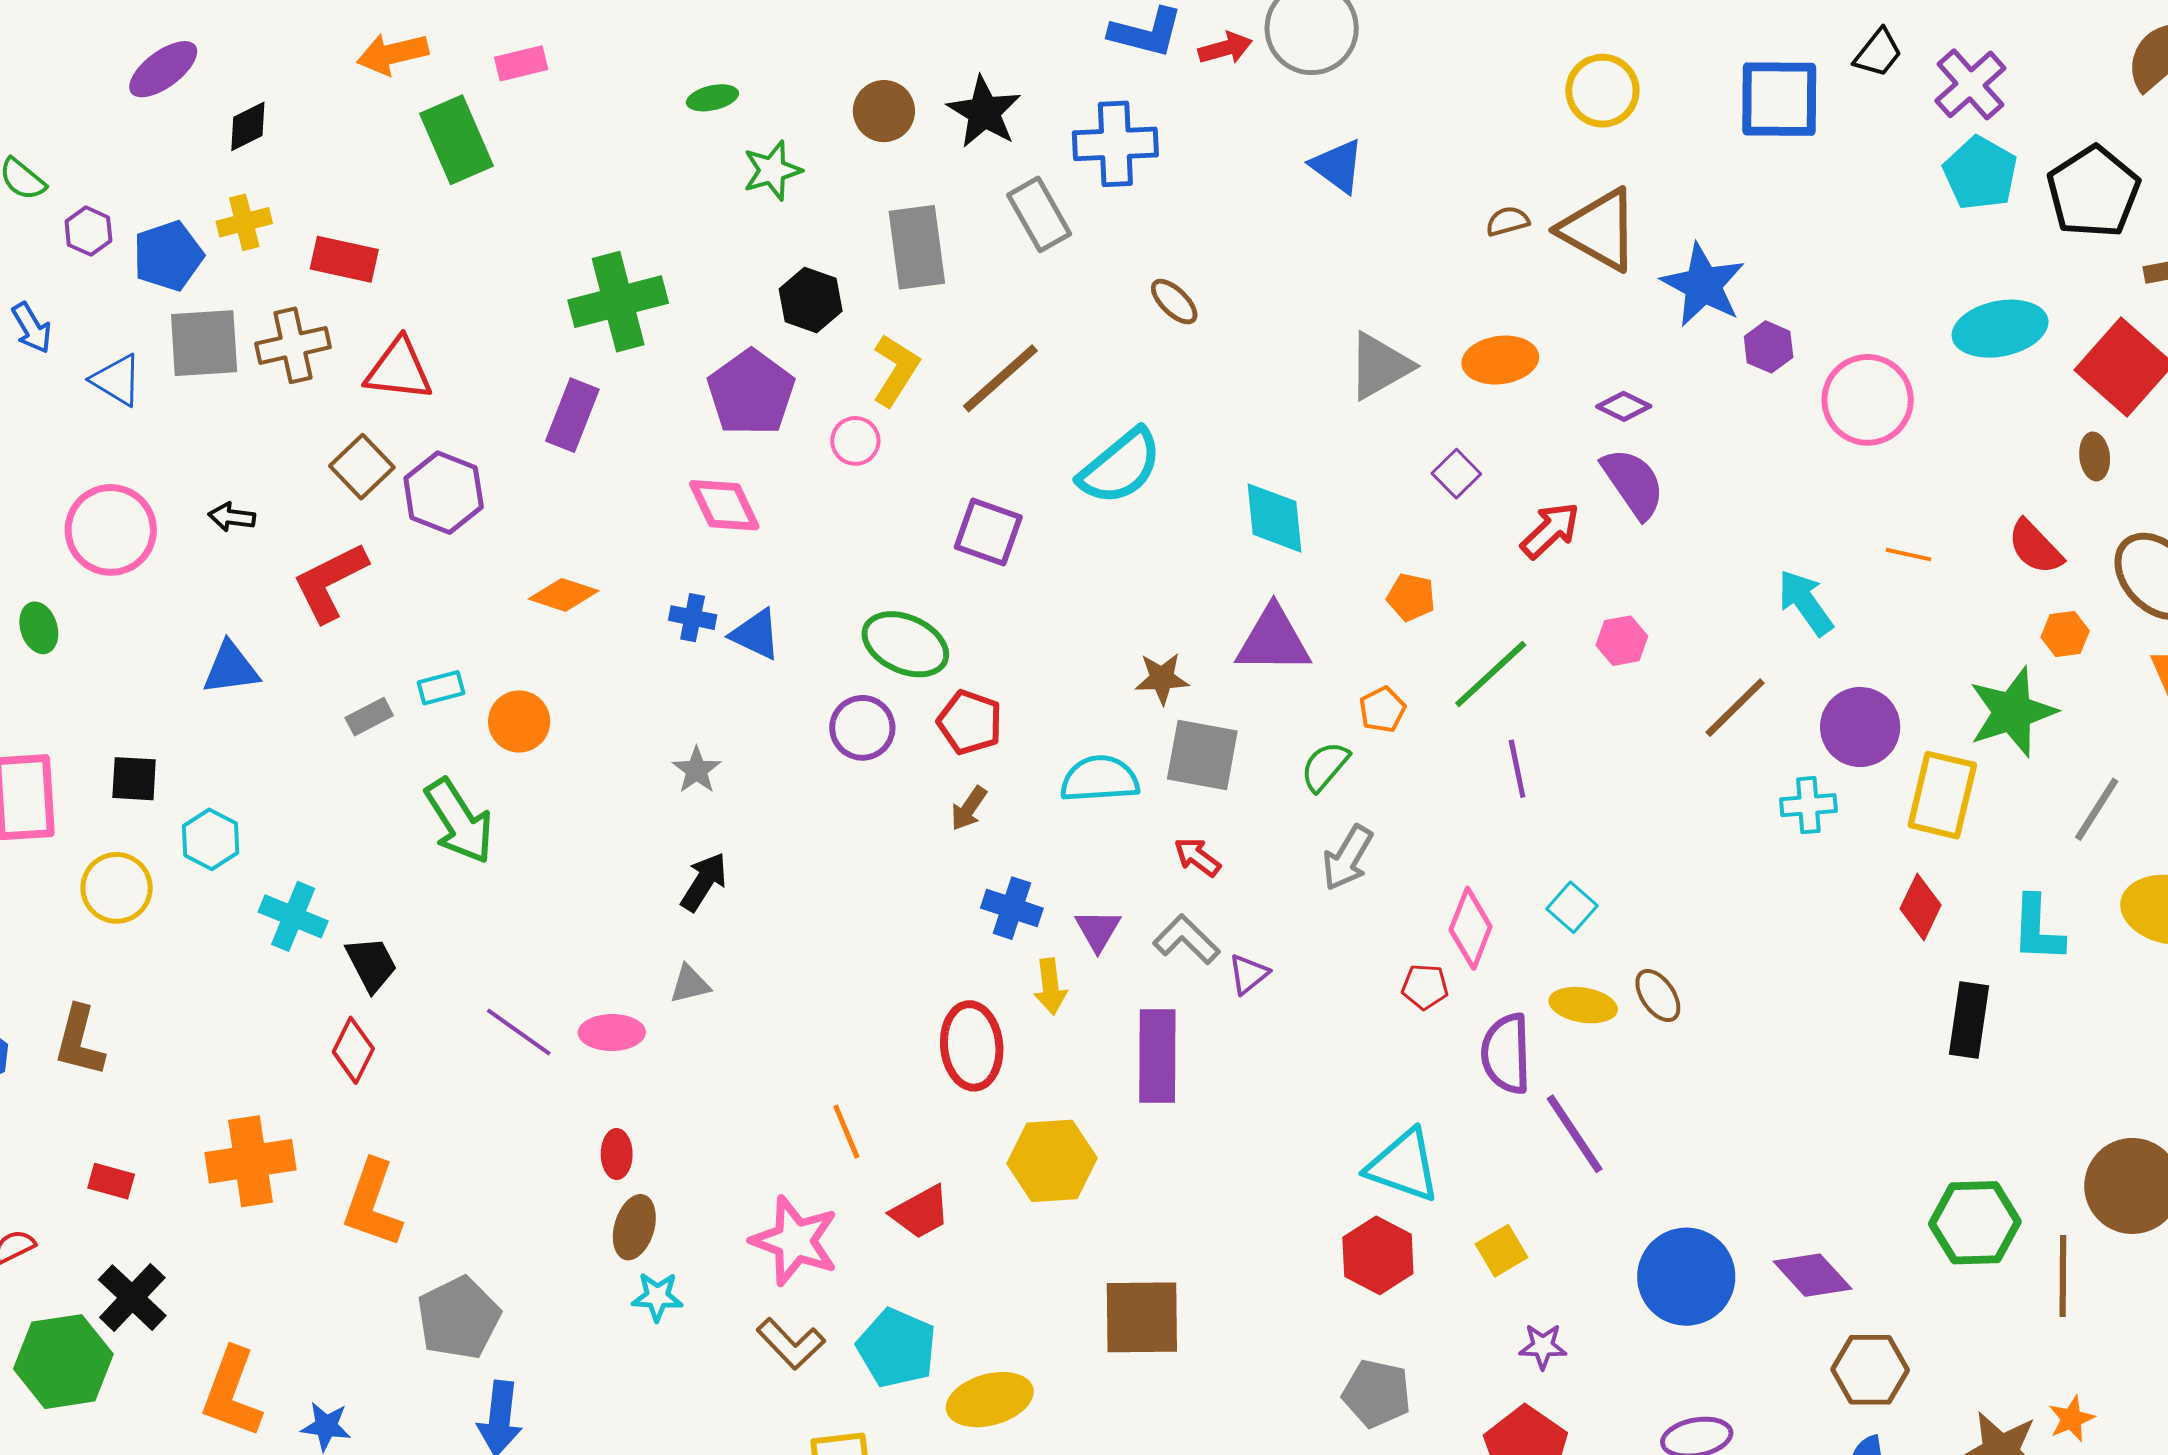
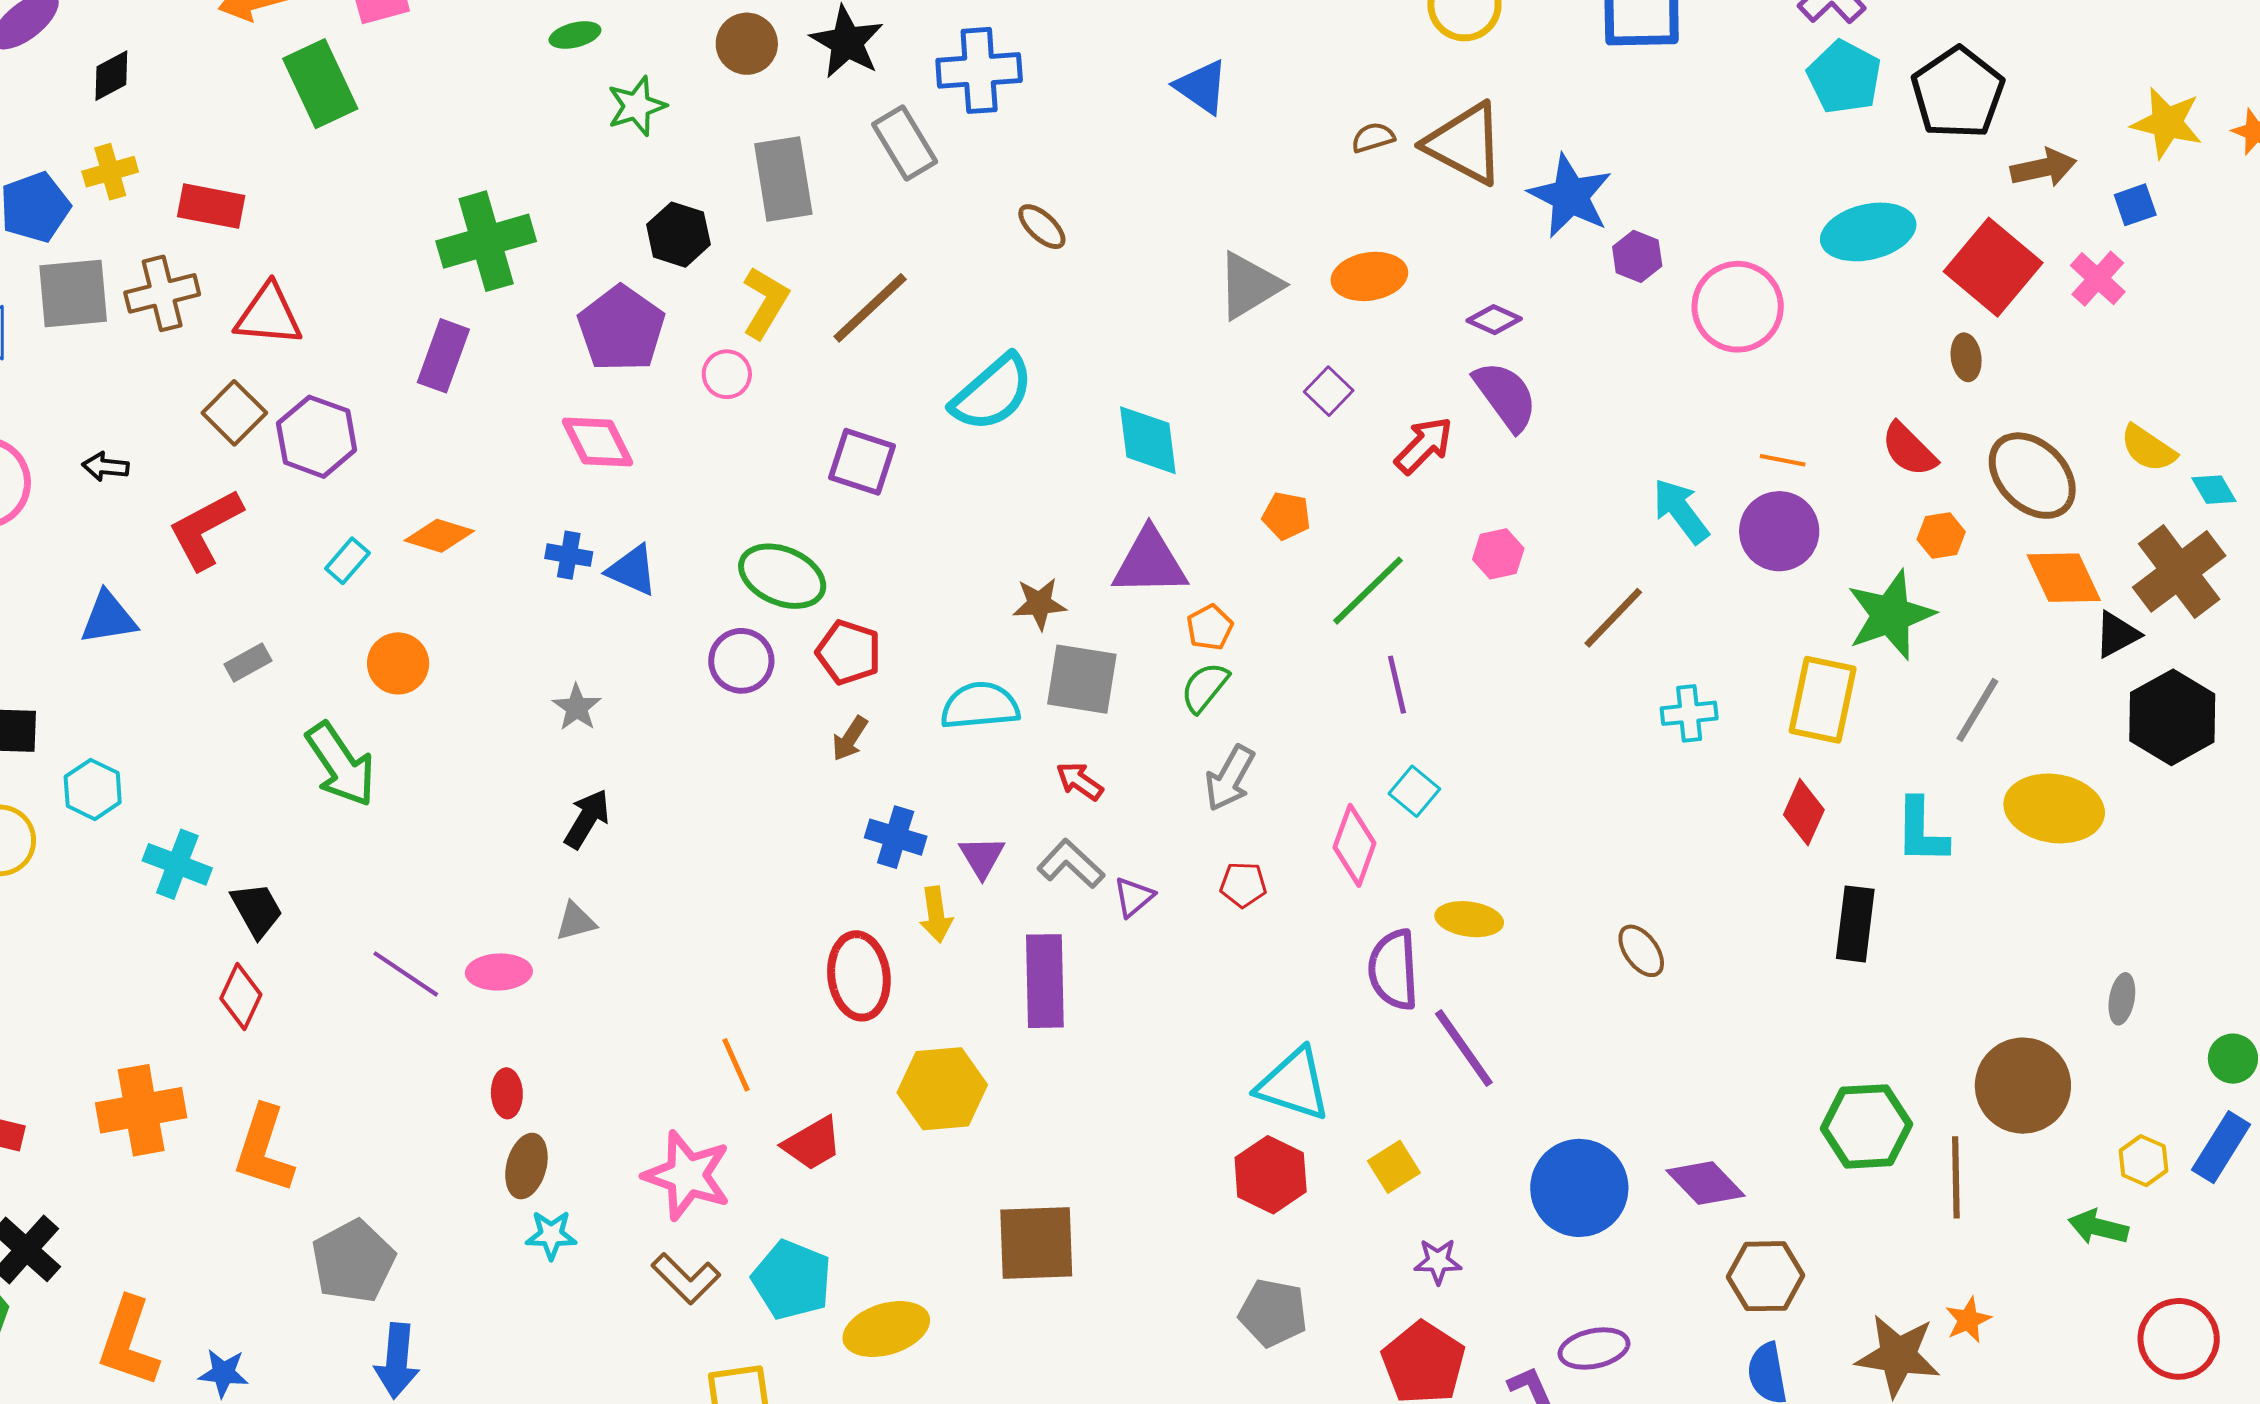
cyan rectangle: (441, 688) -> (347, 561), moved, turned -33
orange pentagon: (1382, 710) -> (1210, 627), moved
purple circle: (1860, 727) -> (1779, 531), moved
cyan square: (1572, 907) -> (1414, 791), moved
red pentagon: (1425, 987) -> (1243, 885), moved
brown ellipse: (1658, 995) -> (1641, 951), moved

